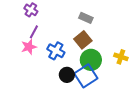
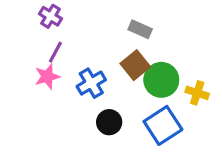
blue cross: (56, 51) -> (91, 83), turned 30
green circle: (91, 60) -> (161, 80), moved
blue square: (86, 76) -> (163, 125), moved

